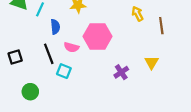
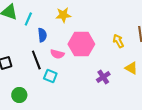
yellow arrow: (137, 14) -> (118, 41), moved
yellow triangle: (152, 62) -> (131, 68), turned -32

